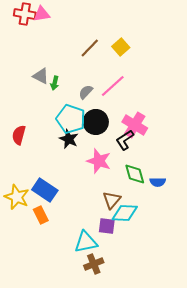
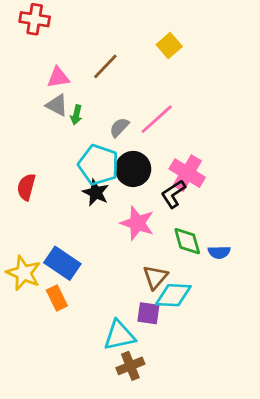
pink triangle: (42, 14) -> (58, 77), moved
yellow square: (121, 47) -> (169, 46), moved
brown line: (90, 48) -> (105, 66), moved

